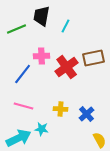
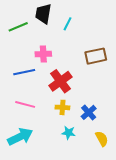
red cross: (67, 67) -> (60, 81), moved
blue line: (23, 74) -> (24, 72), turned 40
cyan star: (42, 129) -> (69, 133), moved

